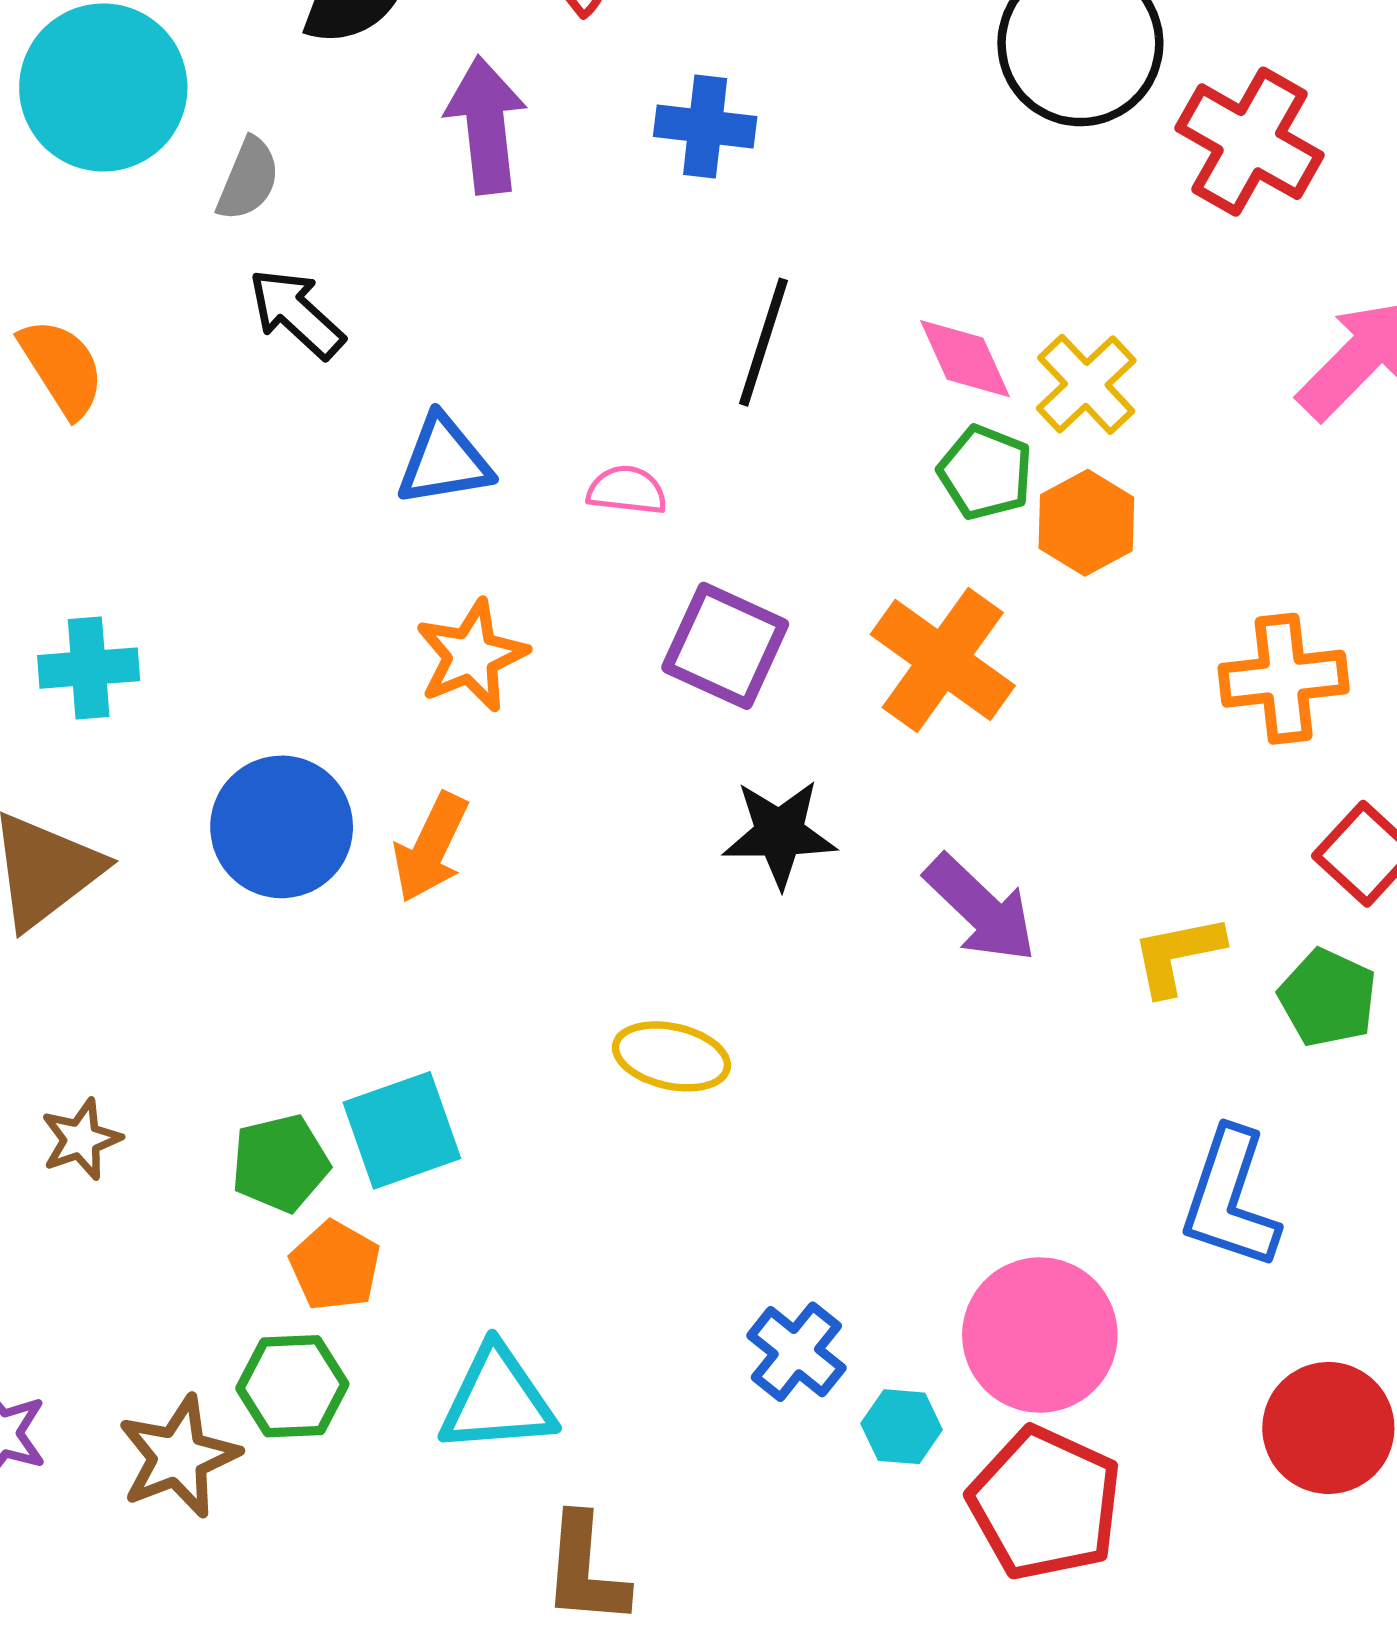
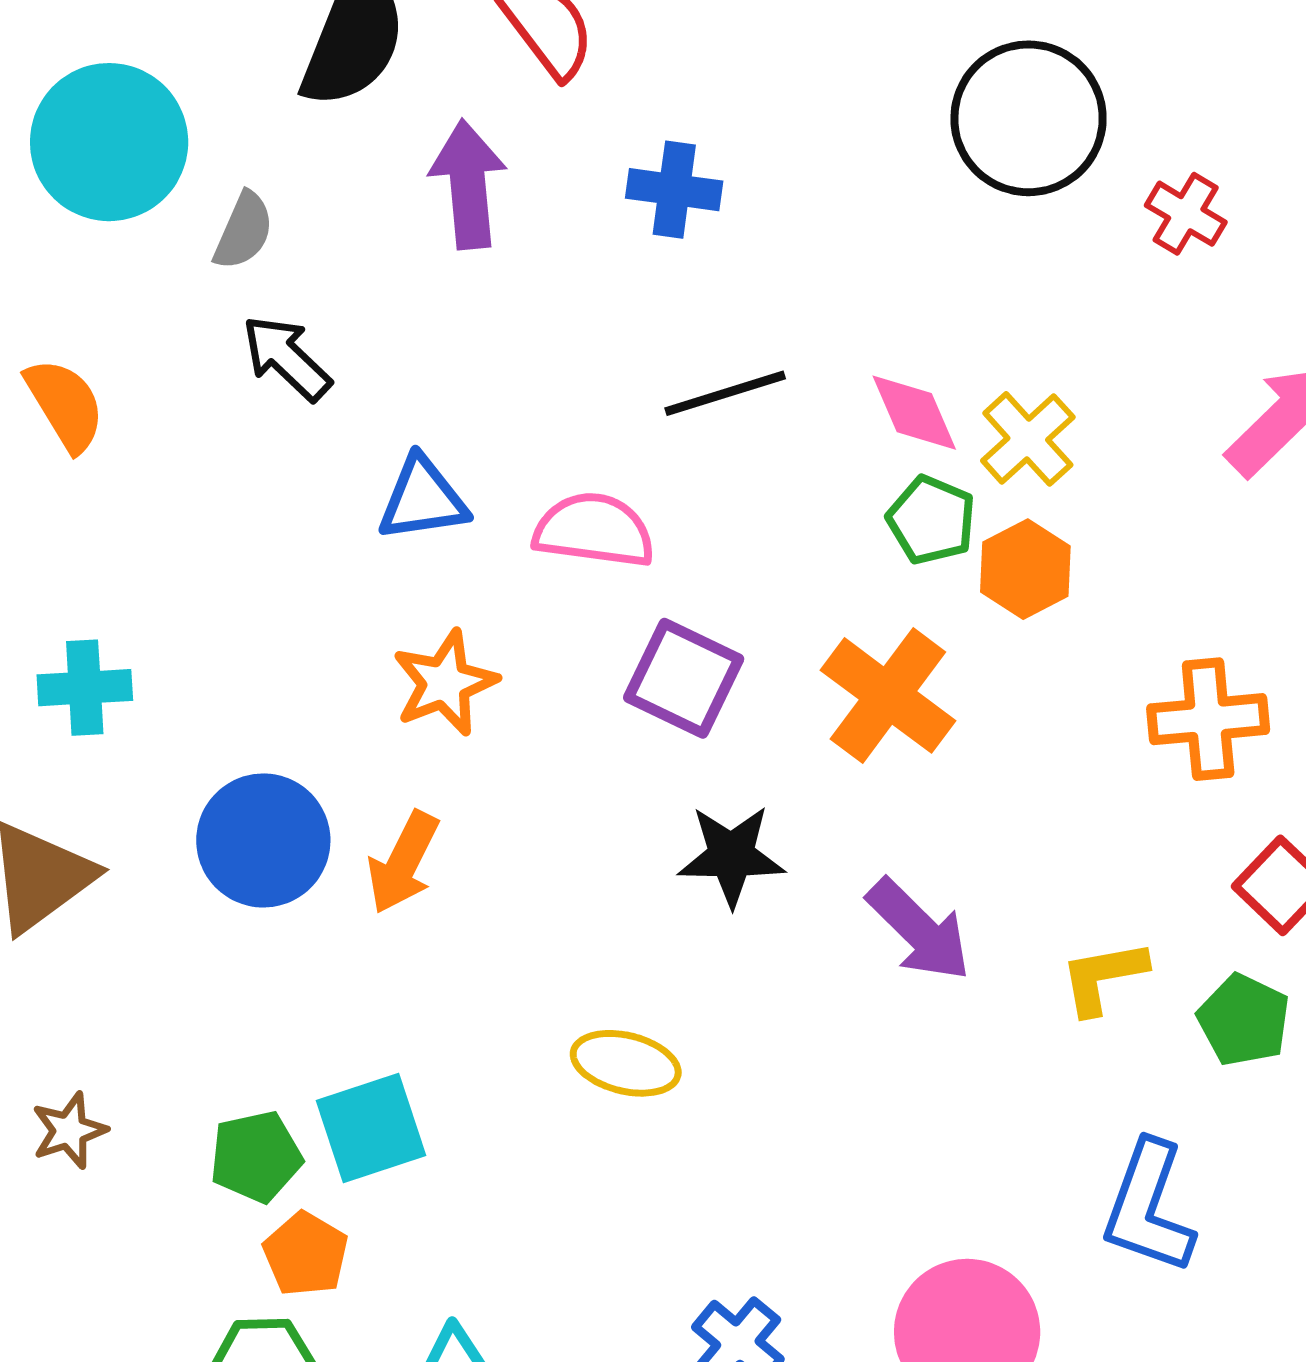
red cross: (1249, 142) -> (1186, 214), size x0.6
black line: (763, 342) -> (725, 393), turned 54
pink semicircle: (627, 490) -> (594, 530), size x1.6

